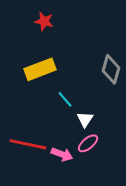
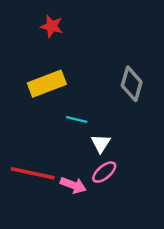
cyan line: (65, 99) -> (77, 119), turned -36

